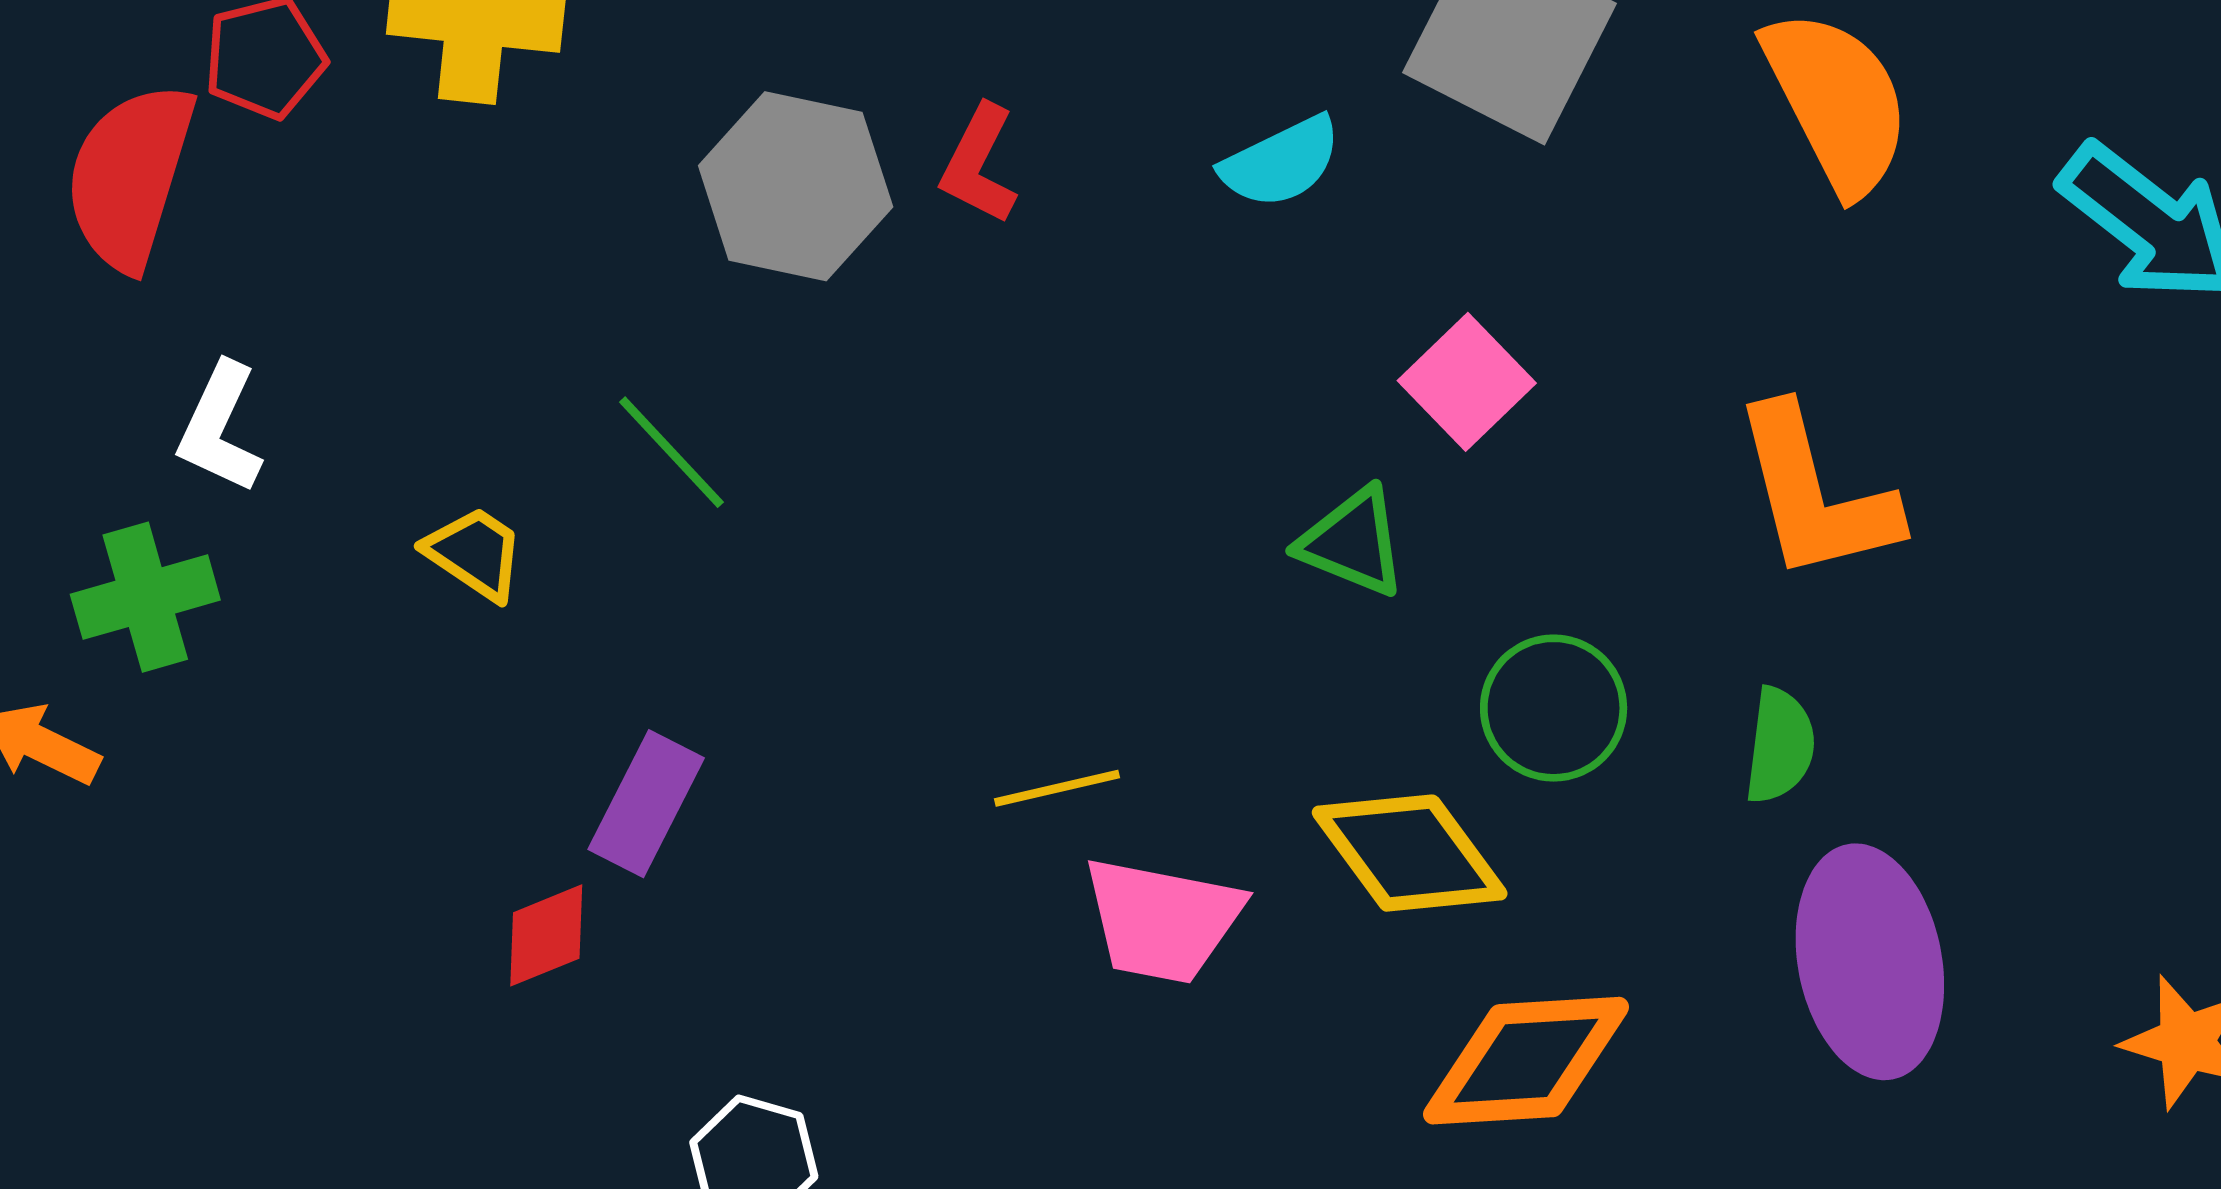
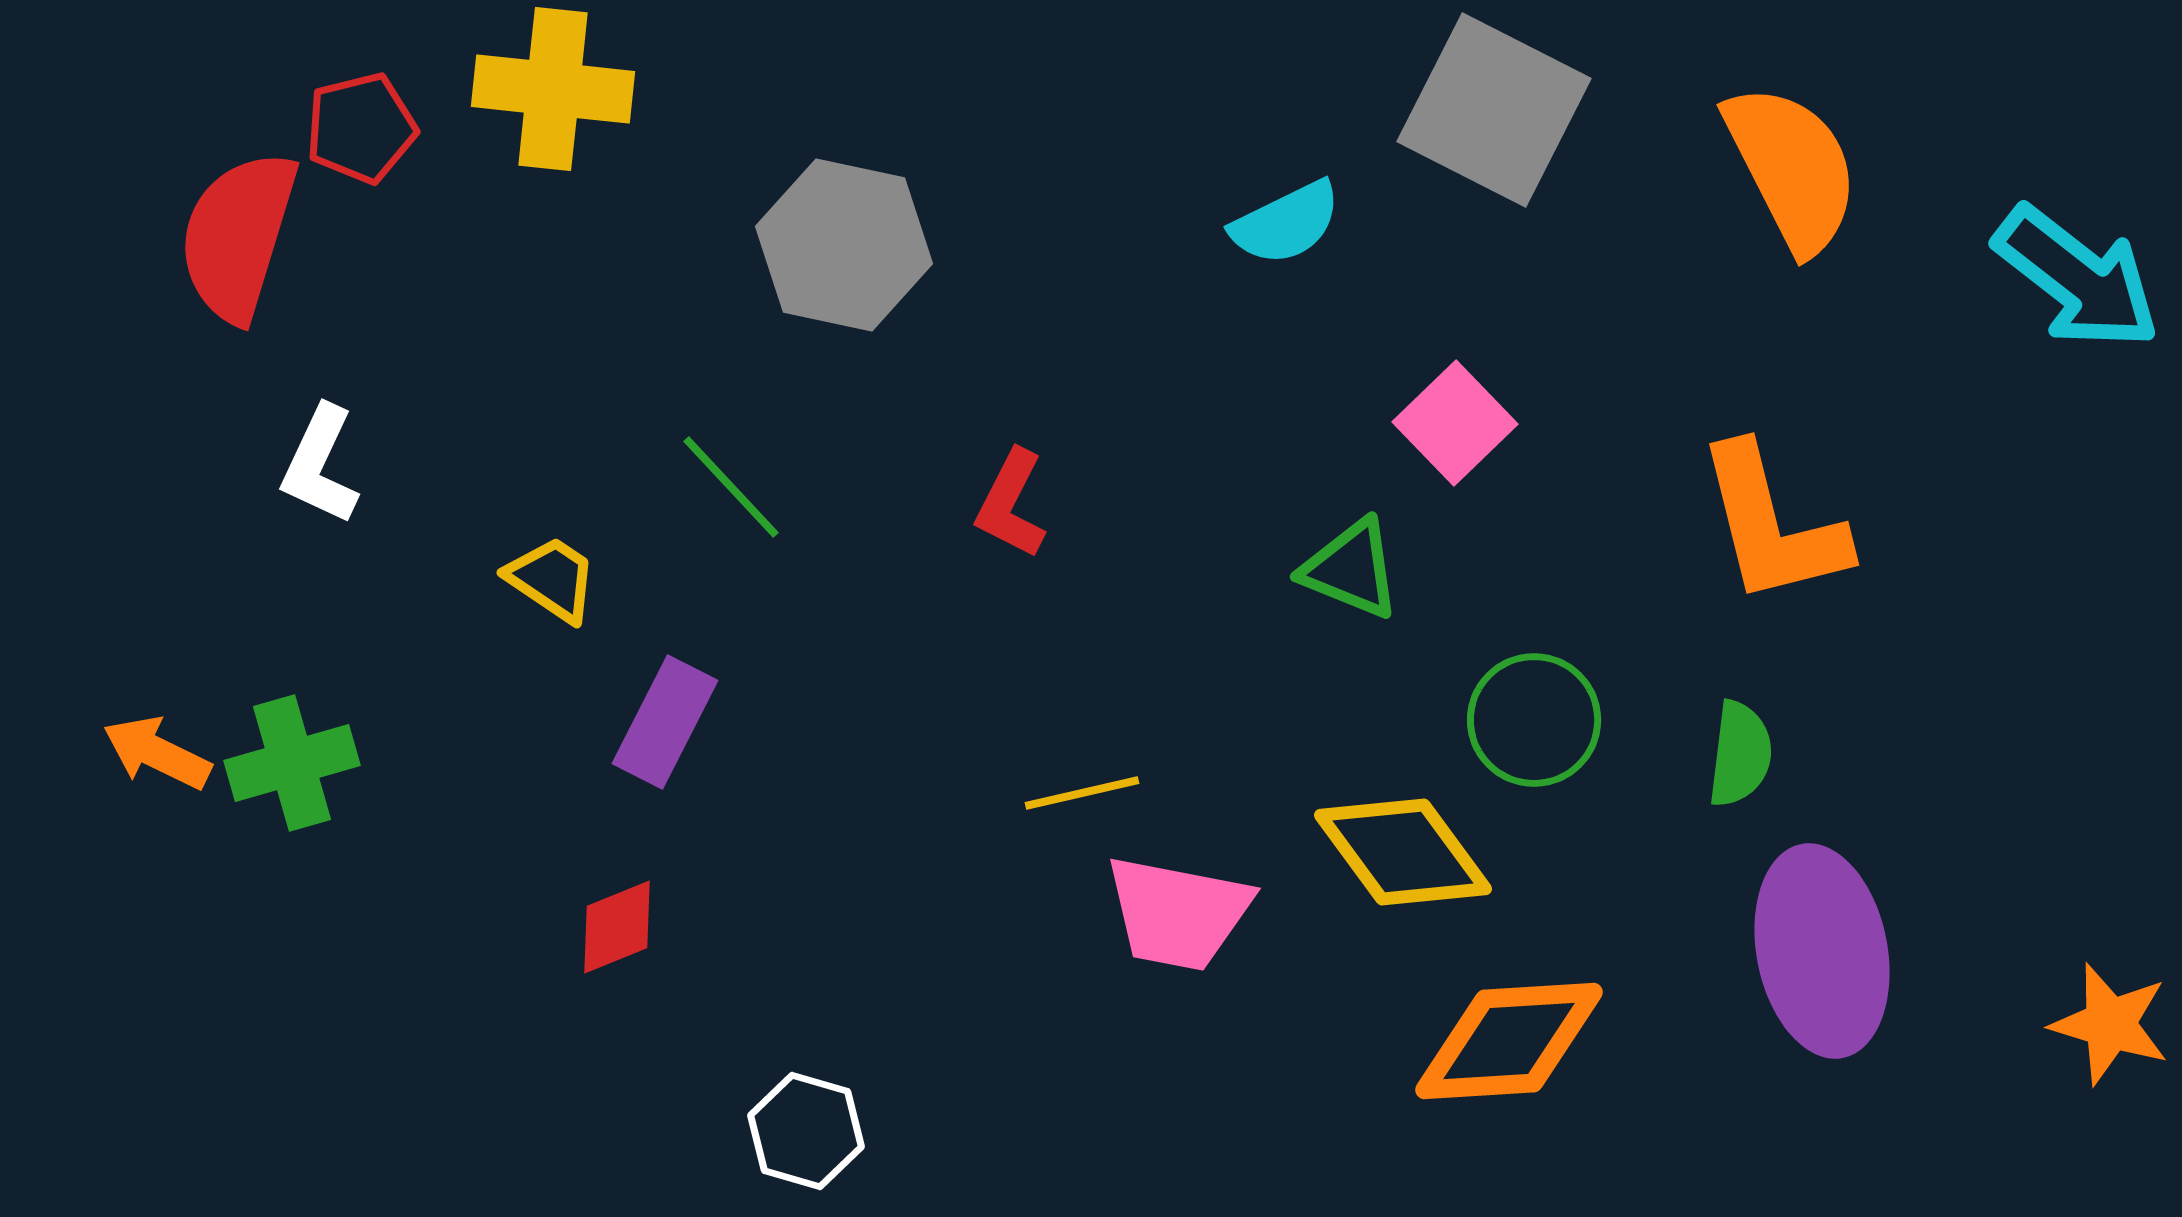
red L-shape: (979, 164) -> (1011, 504), moved
green cross: (145, 597) -> (292, 763), moved
purple rectangle: (646, 804) -> (665, 722), moved

